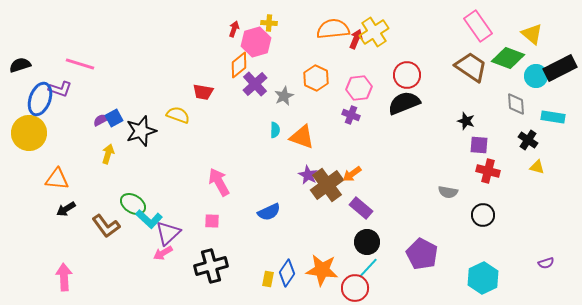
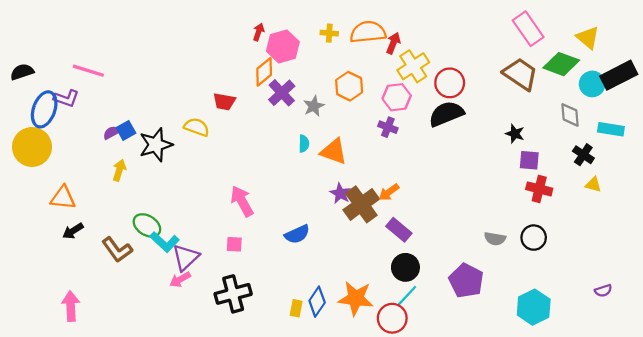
yellow cross: (269, 23) -> (329, 33), moved
yellow cross: (374, 32) -> (413, 66), moved
gray semicircle: (448, 192) -> (495, 239), moved

